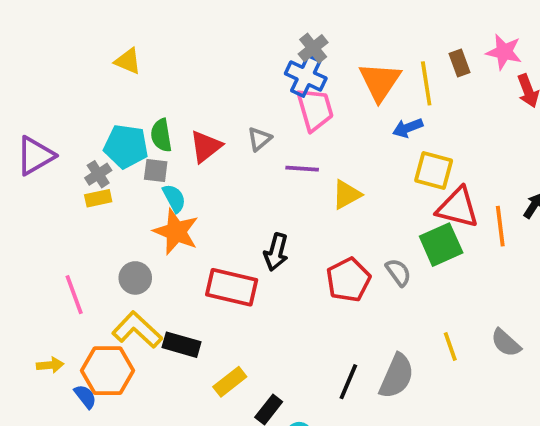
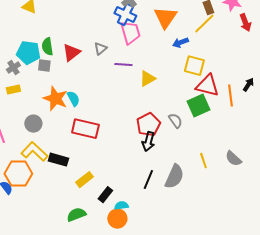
yellow line: (426, 83) -> (204, 24), moved, turned 55
yellow rectangle: (98, 198) -> (13, 90), moved
cyan semicircle: (174, 198) -> (73, 99), moved
black arrow: (276, 252) -> (148, 142), moved

